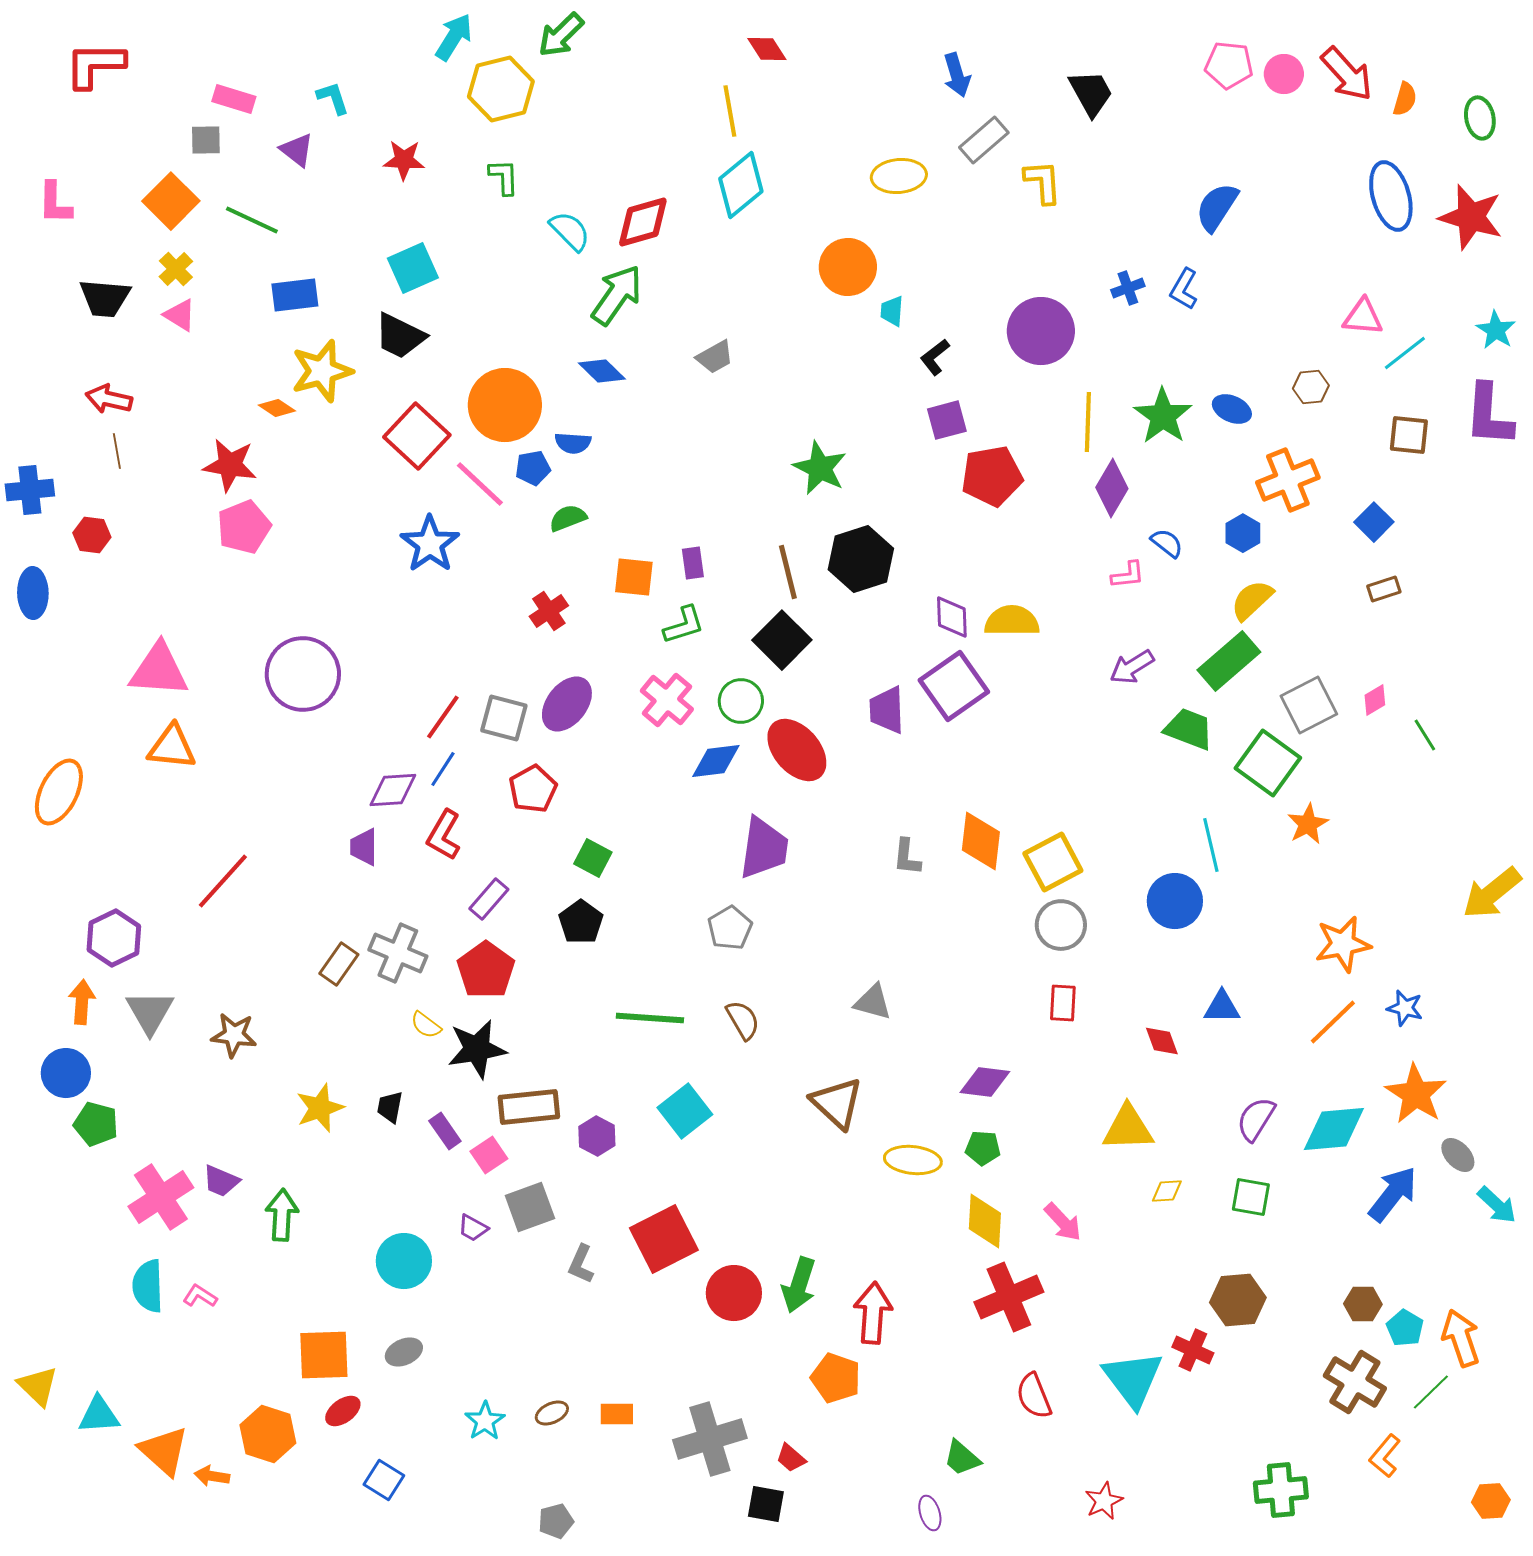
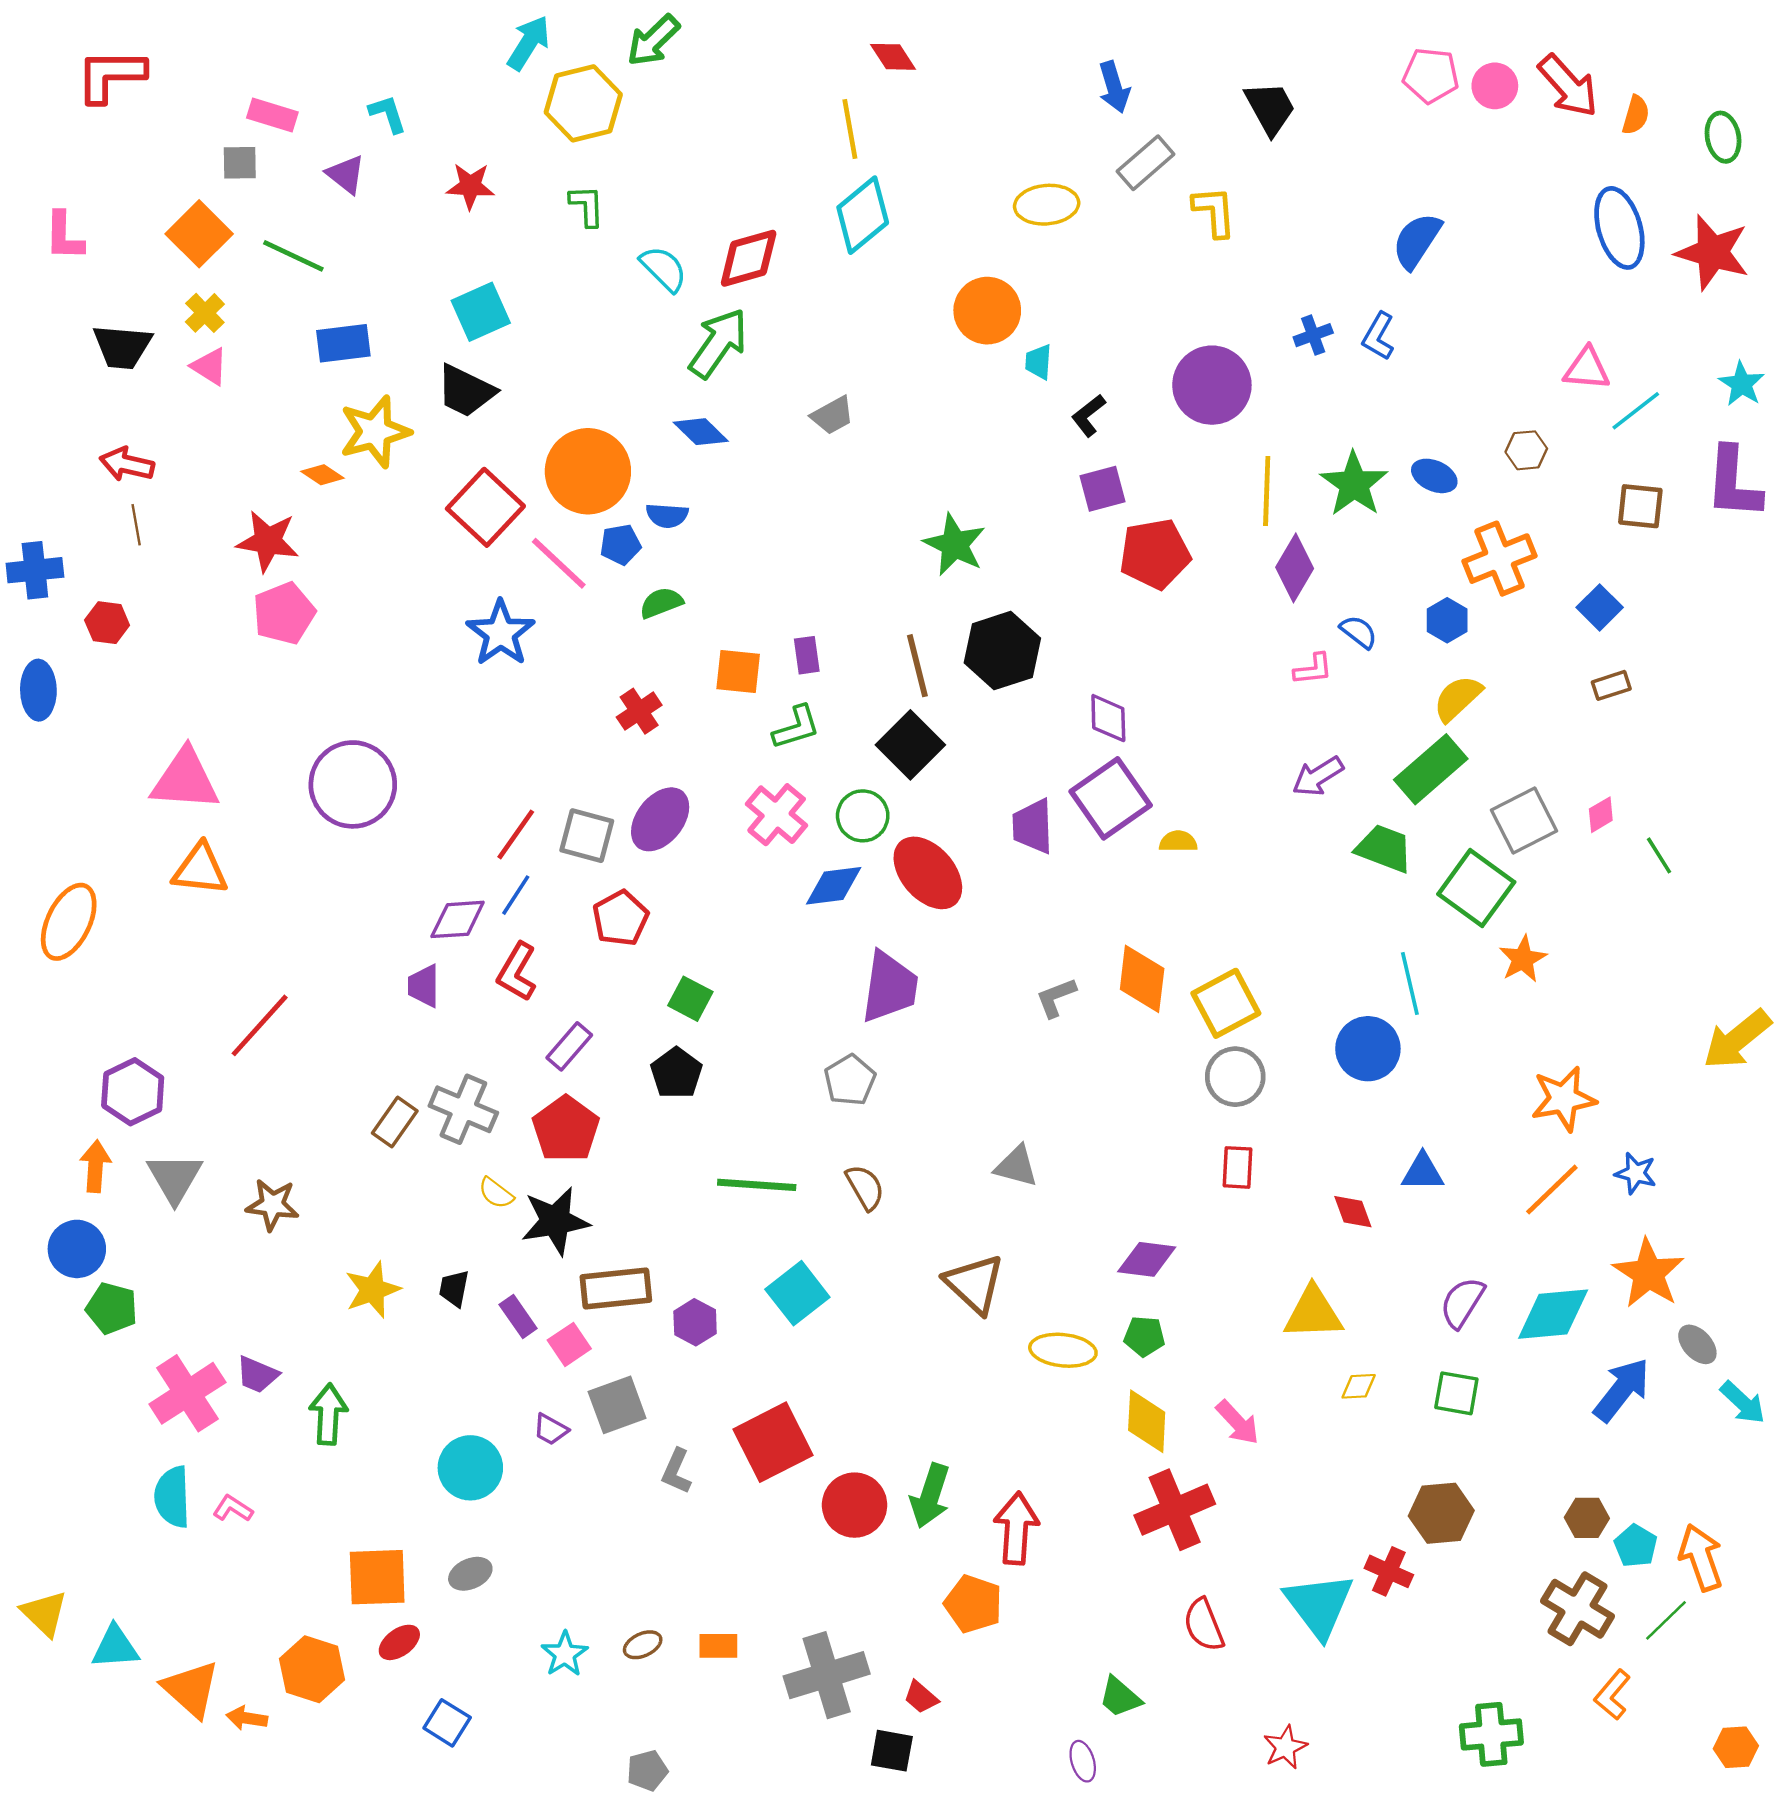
yellow semicircle: (1012, 621) -> (1178, 841), moved, size x0.6
gray L-shape: (907, 857) -> (1056, 997), turned 63

